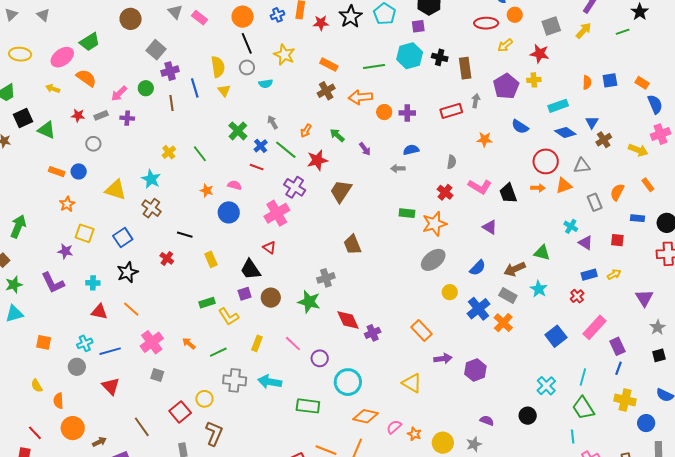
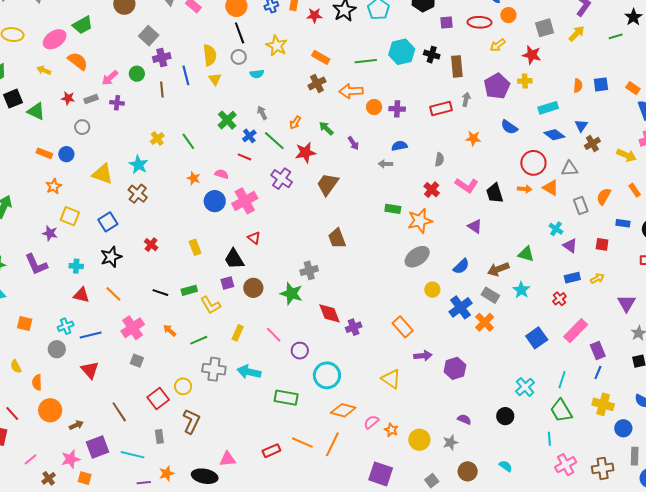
purple square: (418, 26) -> (446, 23), moved
orange triangle: (564, 186) -> (551, 188), turned 48
pink cross: (277, 213) -> (245, 201), moved
black line: (185, 235) -> (160, 293), moved

